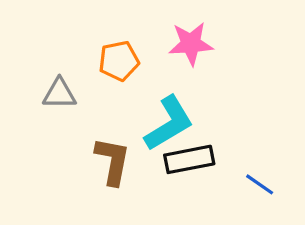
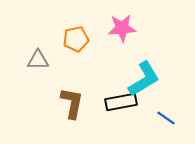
cyan L-shape: (169, 123) -> (144, 79), moved

